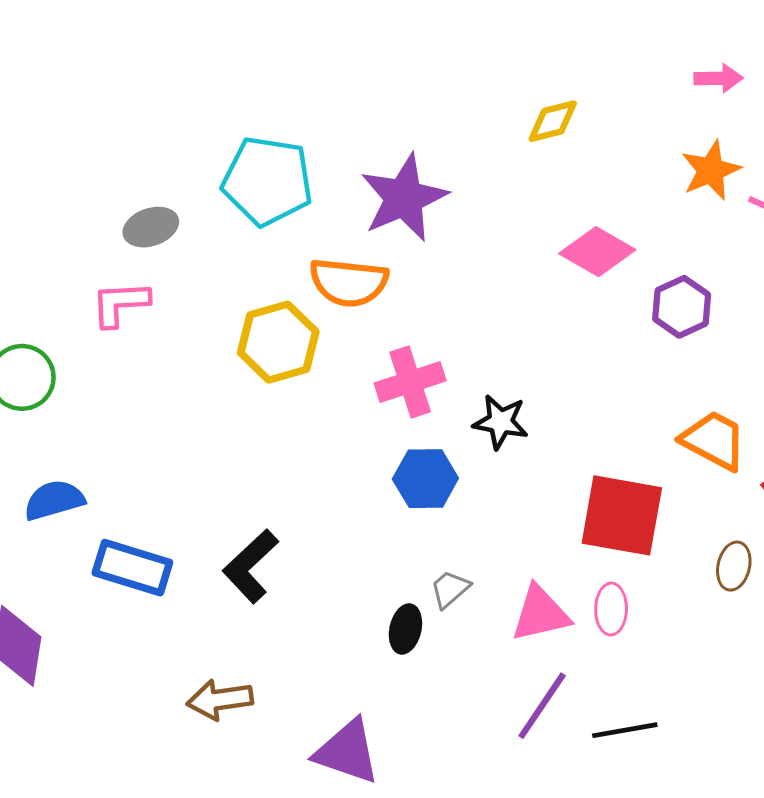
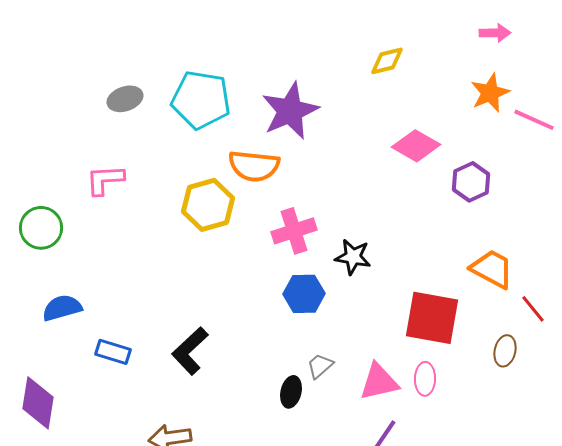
gray ellipse: (151, 227) -> (125, 99), moved
blue rectangle: (132, 568) -> (113, 352), size x0.7

